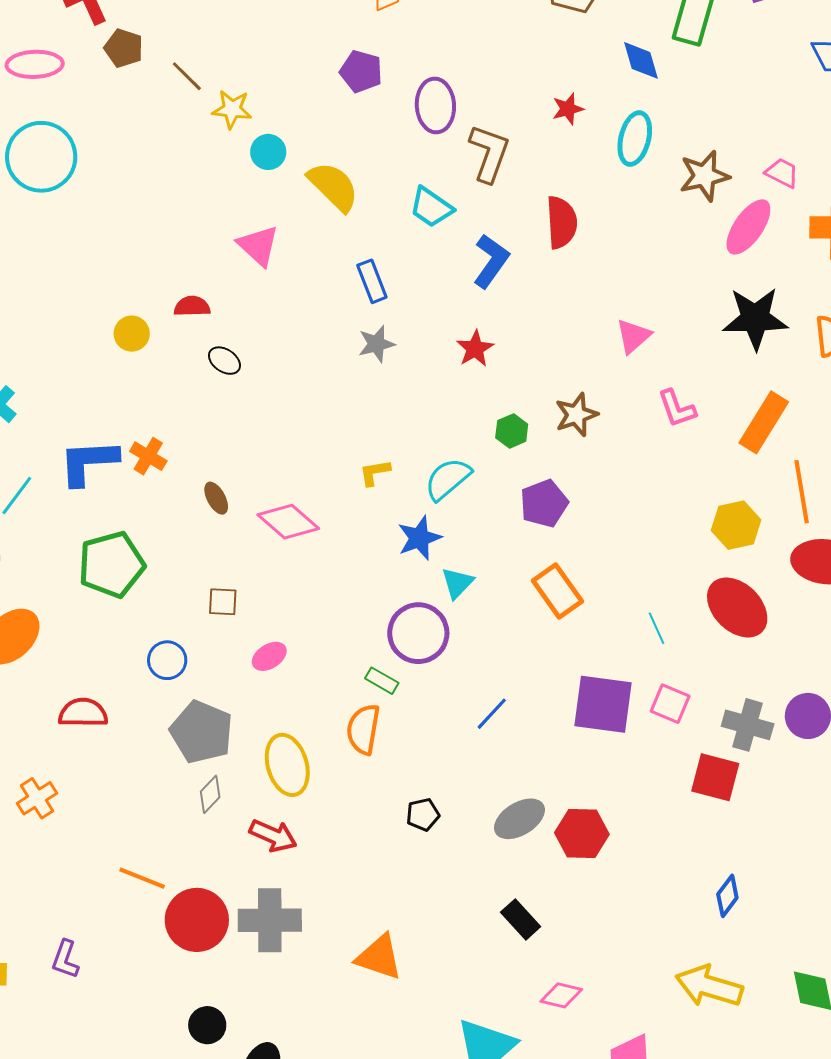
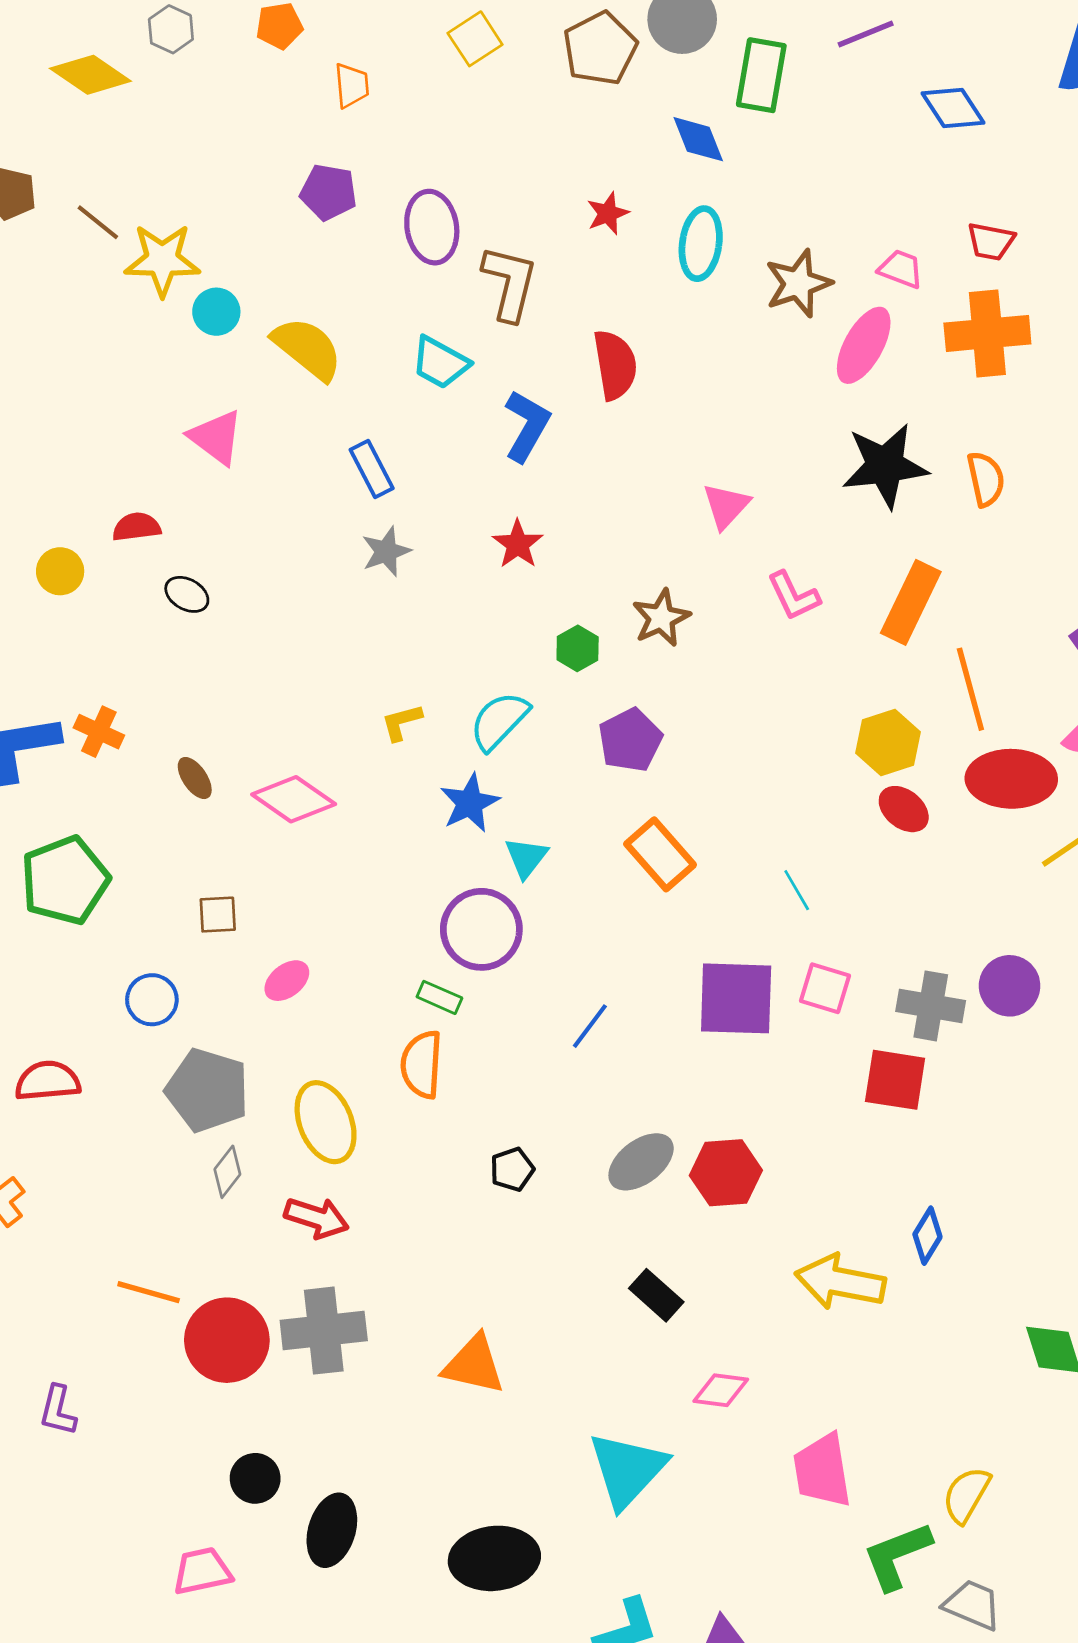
yellow star: (232, 109) -> (162, 260), size x1.4
red ellipse: (737, 607) -> (904, 809), moved, size x0.6
yellow arrow: (709, 986) -> (840, 1282), moved

